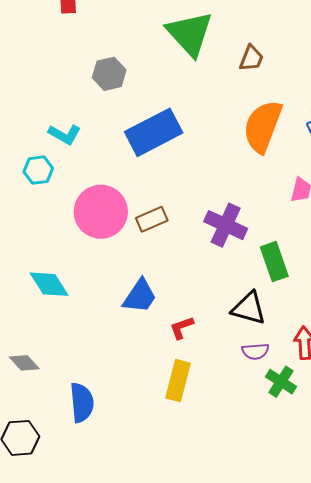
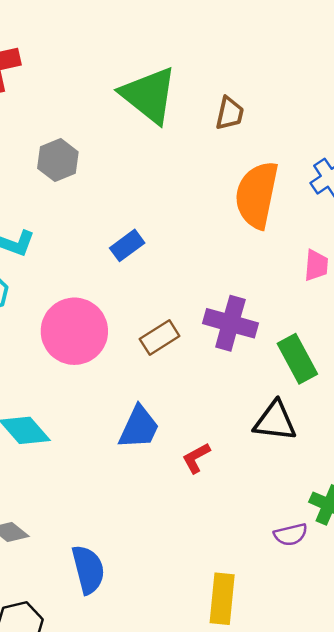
blue rectangle: (154, 132) -> (127, 245), moved, size x0.5
brown rectangle: (152, 219) -> (160, 338), moved
purple semicircle: (255, 351) -> (291, 535), moved
yellow rectangle: (178, 381) -> (222, 599), moved

